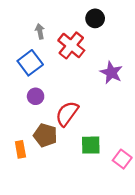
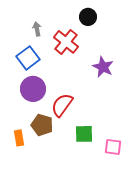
purple circle: (36, 96) -> (33, 89), size x1.6
pink square: (122, 159) -> (113, 147), turned -30

